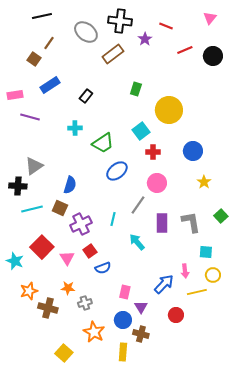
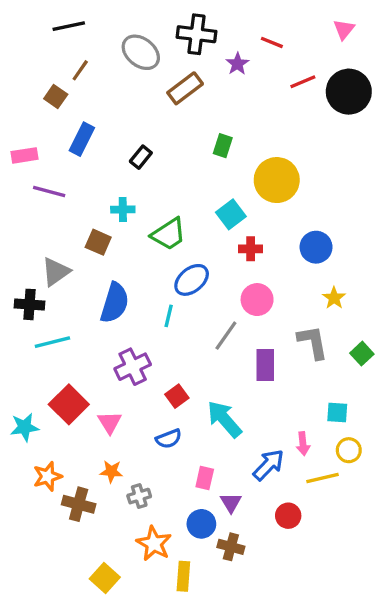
black circle: (213, 56) -> (349, 92), size x1.4
blue rectangle: (50, 85) -> (82, 139), turned -30
blue semicircle: (70, 185) -> (115, 303), size x1.4
brown square: (60, 208) -> (98, 242), moved
cyan line: (113, 219) -> (169, 316), moved
gray L-shape: (191, 222) -> (313, 342), moved
cyan arrow: (137, 242) -> (224, 419), moved, size x1.4
red square: (90, 251) -> (177, 396), moved
cyan star: (15, 261) -> (25, 427), turned -30
yellow rectangle: (123, 352) -> (183, 576), moved

